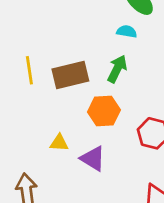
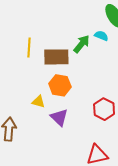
green arrow: (117, 69) -> (82, 44), moved
orange hexagon: (104, 111) -> (60, 85), moved

